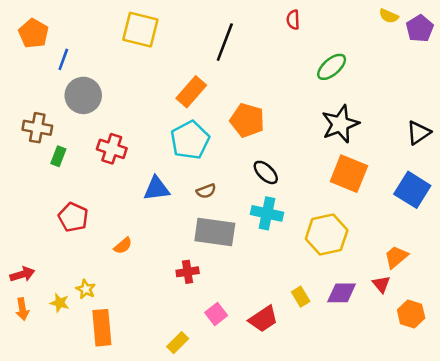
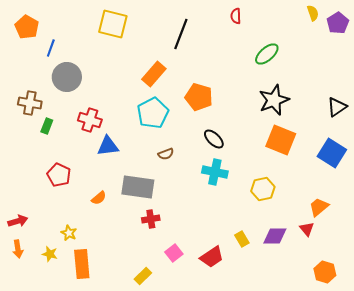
yellow semicircle: (389, 16) -> (313, 13), turned -133
blue triangle: (156, 189) -> (108, 146), moved
gray rectangle: (215, 232) -> (138, 187), moved
yellow hexagon: (327, 235) -> (263, 189), size x0.7
yellow star: (60, 303) -> (50, 254), moved
orange hexagon: (411, 314) -> (325, 272), moved

